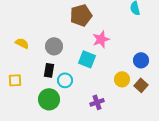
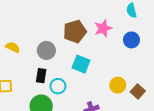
brown pentagon: (81, 15) -> (75, 32), moved
pink star: (101, 39) -> (103, 28), moved
blue circle: (141, 60) -> (131, 40), moved

